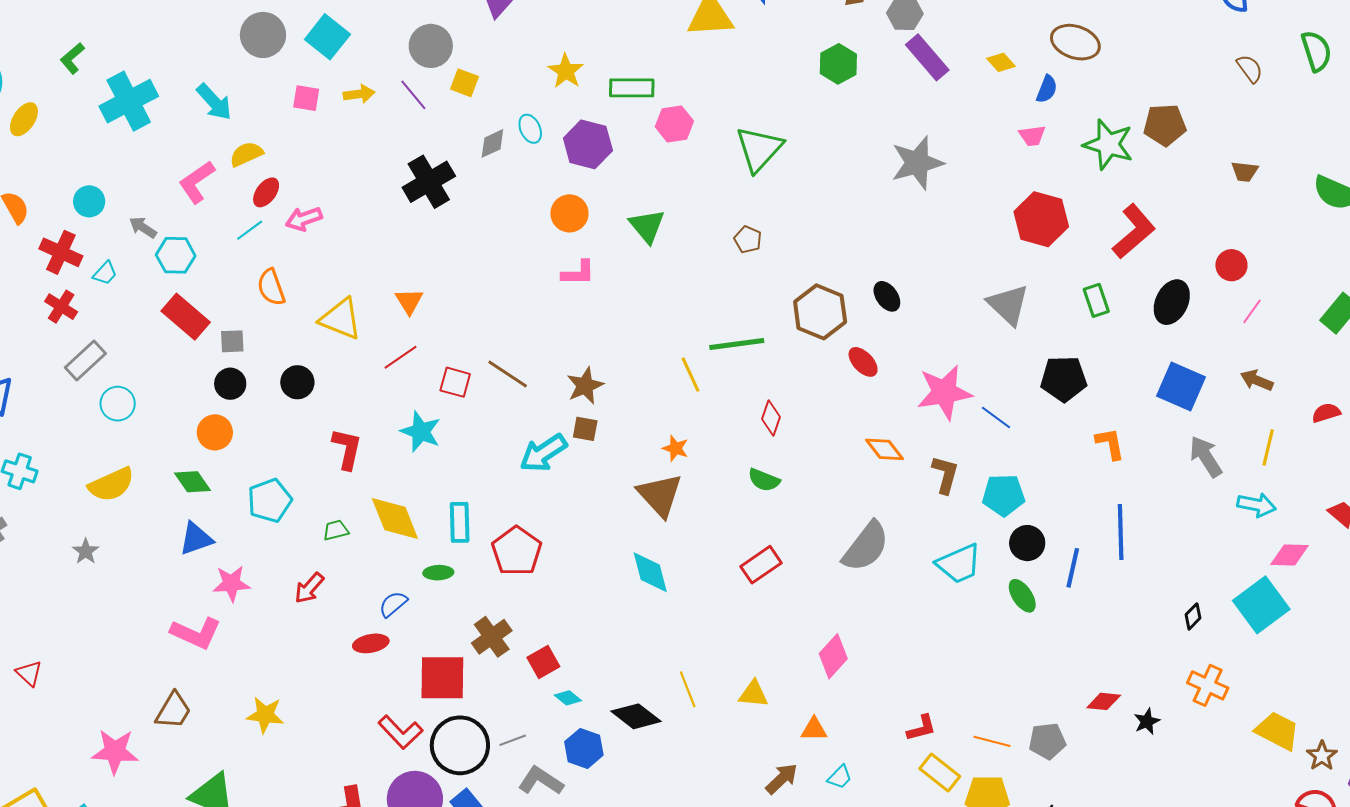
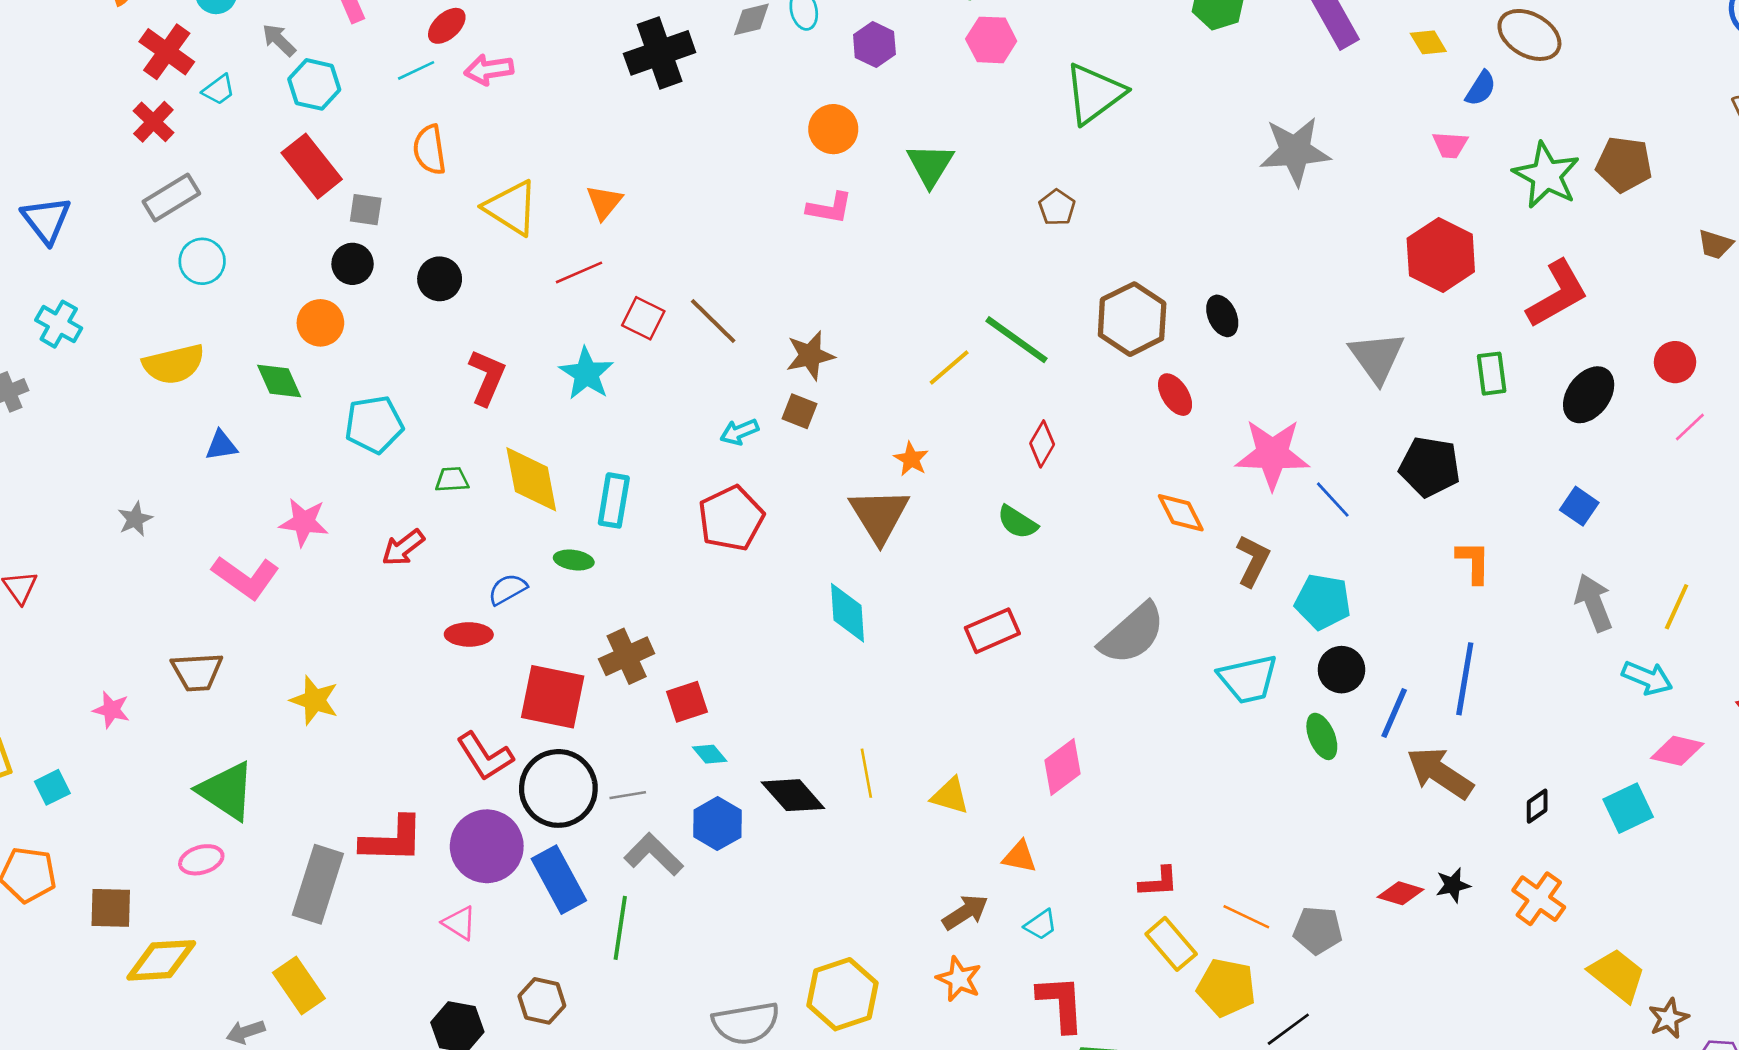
purple hexagon: (588, 144) -> (874, 45), size x0.7
green line: (737, 344) -> (1016, 340), turned 32
yellow line: (690, 375) -> (949, 368), turned 63
brown arrow: (1257, 380) -> (1440, 773), moved, size x1.6
blue square: (1181, 387) -> (1579, 506), size x0.6
cyan arrow: (543, 453) -> (739, 432), size x0.6
blue triangle: (196, 539) -> (221, 445), moved, size x0.7
gray star: (86, 551) -> (135, 519), moved
red pentagon: (517, 551) -> (731, 518), moved
cyan square: (1261, 605) -> (1628, 808), size x0.7
brown trapezoid: (173, 711) -> (197, 672), turned 45
black star: (1147, 721) -> (1453, 885), moved
pink star: (115, 751) -> (111, 710), size x0.6

